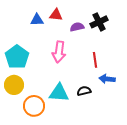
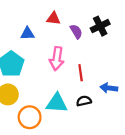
blue triangle: (37, 20) -> (27, 34), moved
purple semicircle: (77, 27) -> (76, 31), turned 72
red line: (95, 60) -> (81, 73), moved

